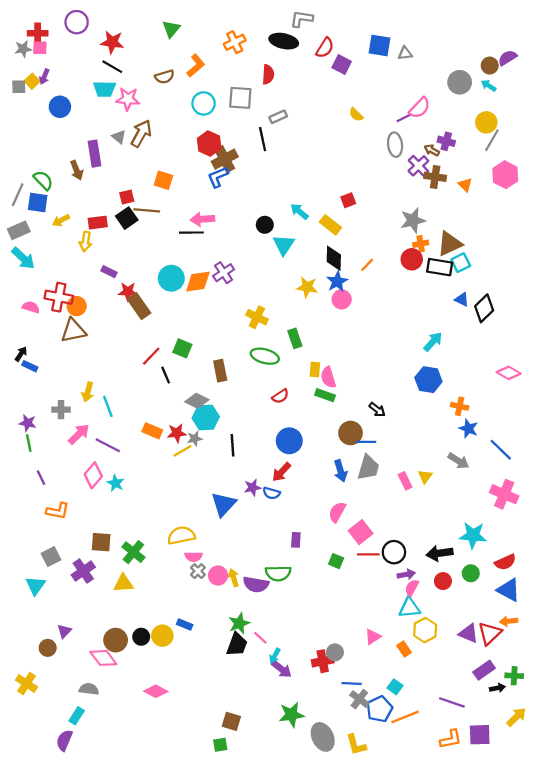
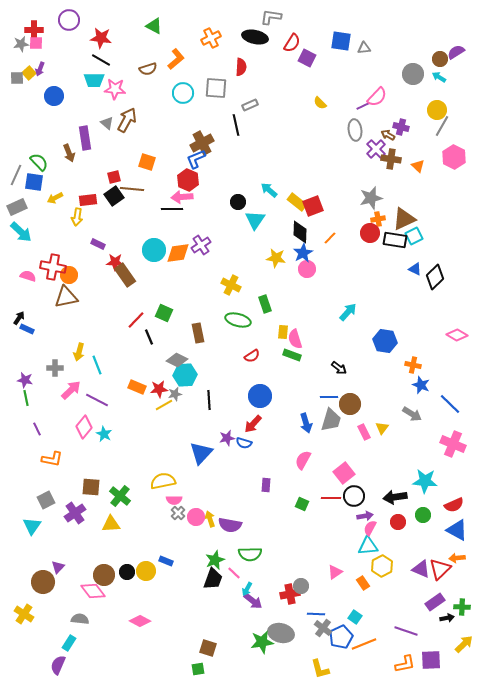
green triangle: (171, 29) -> (154, 26), turned -42
red hexagon: (209, 144) -> (188, 180), moved
red square: (348, 200) -> (313, 206), moved, size x1.5
cyan arrow: (433, 342) -> (348, 312), moved
brown circle: (351, 433) -> (350, 404), moved
pink square: (361, 532) -> (344, 473), moved
green semicircle: (278, 573) -> (250, 554), moved
brown circle: (48, 648) -> (43, 582), size x1.5
gray ellipse: (323, 737) -> (281, 633), moved, turned -50

